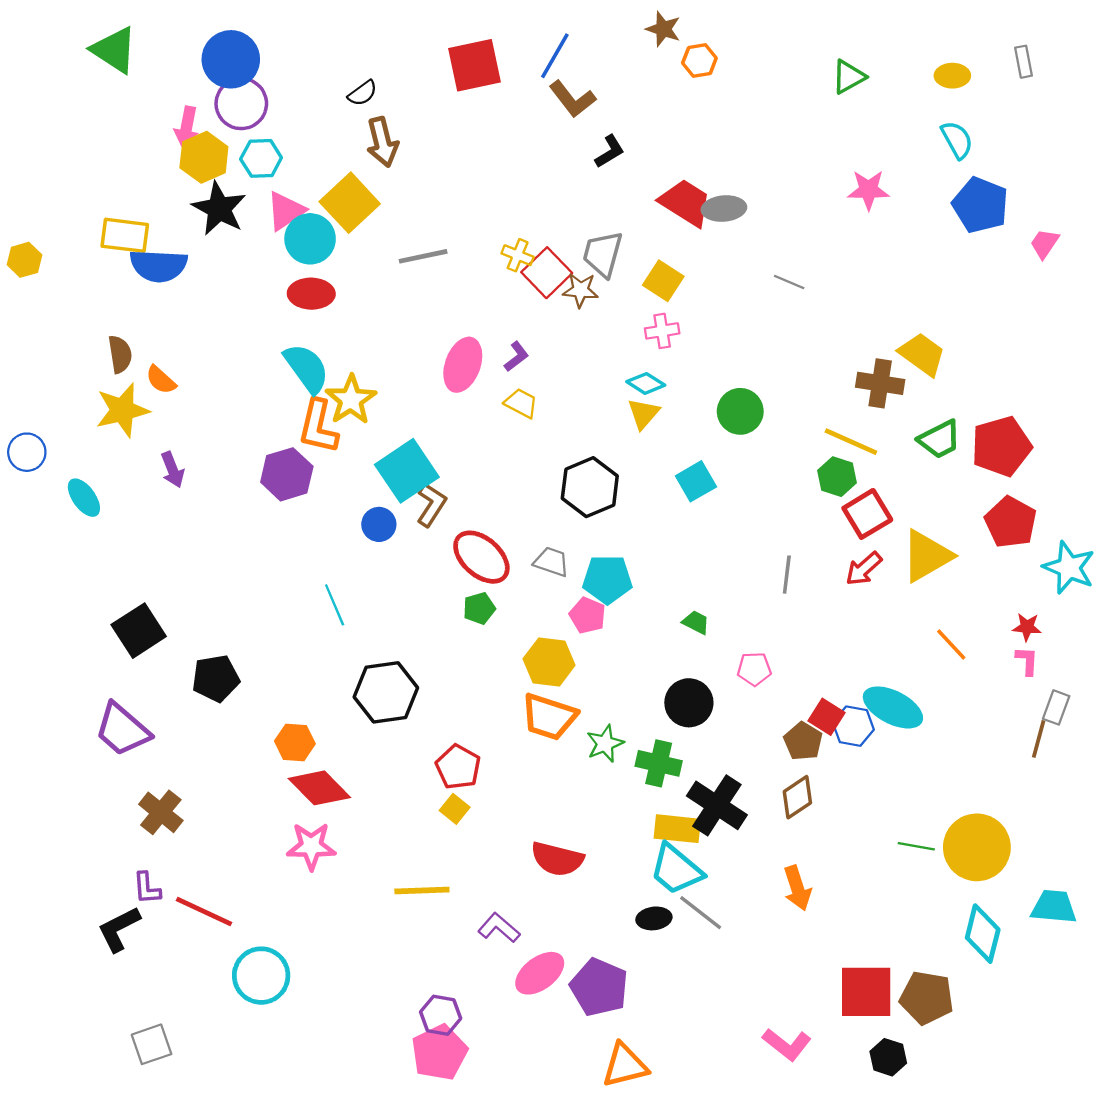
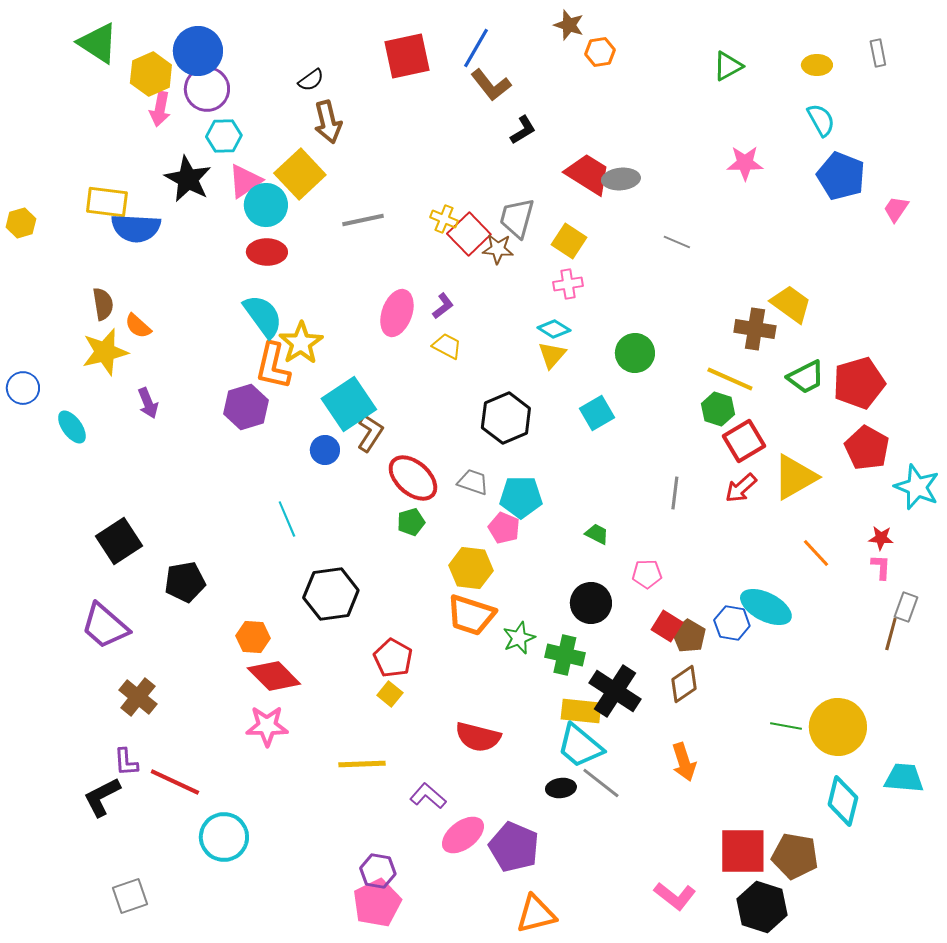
yellow hexagon: (204, 157) -> (151, 74), moved
red square: (826, 717) -> (667, 626), moved
black hexagon: (888, 1057) -> (762, 907), size x1.6

